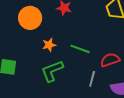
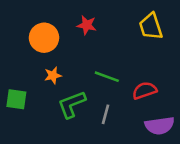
orange star: (49, 45) -> (53, 75), moved
gray line: (92, 79) -> (106, 114), moved

